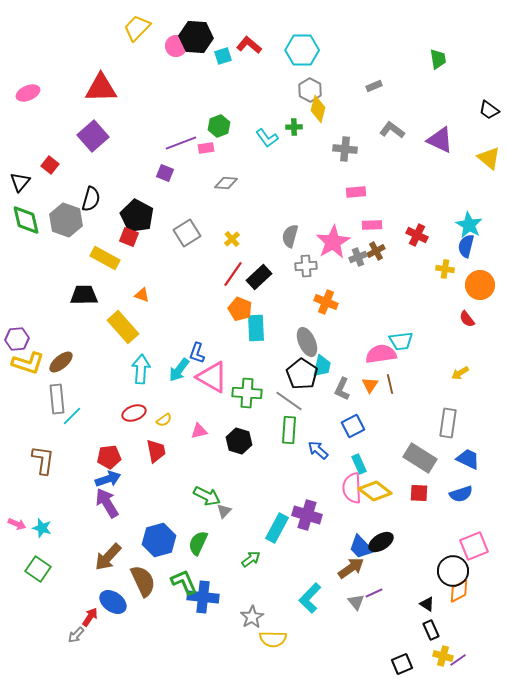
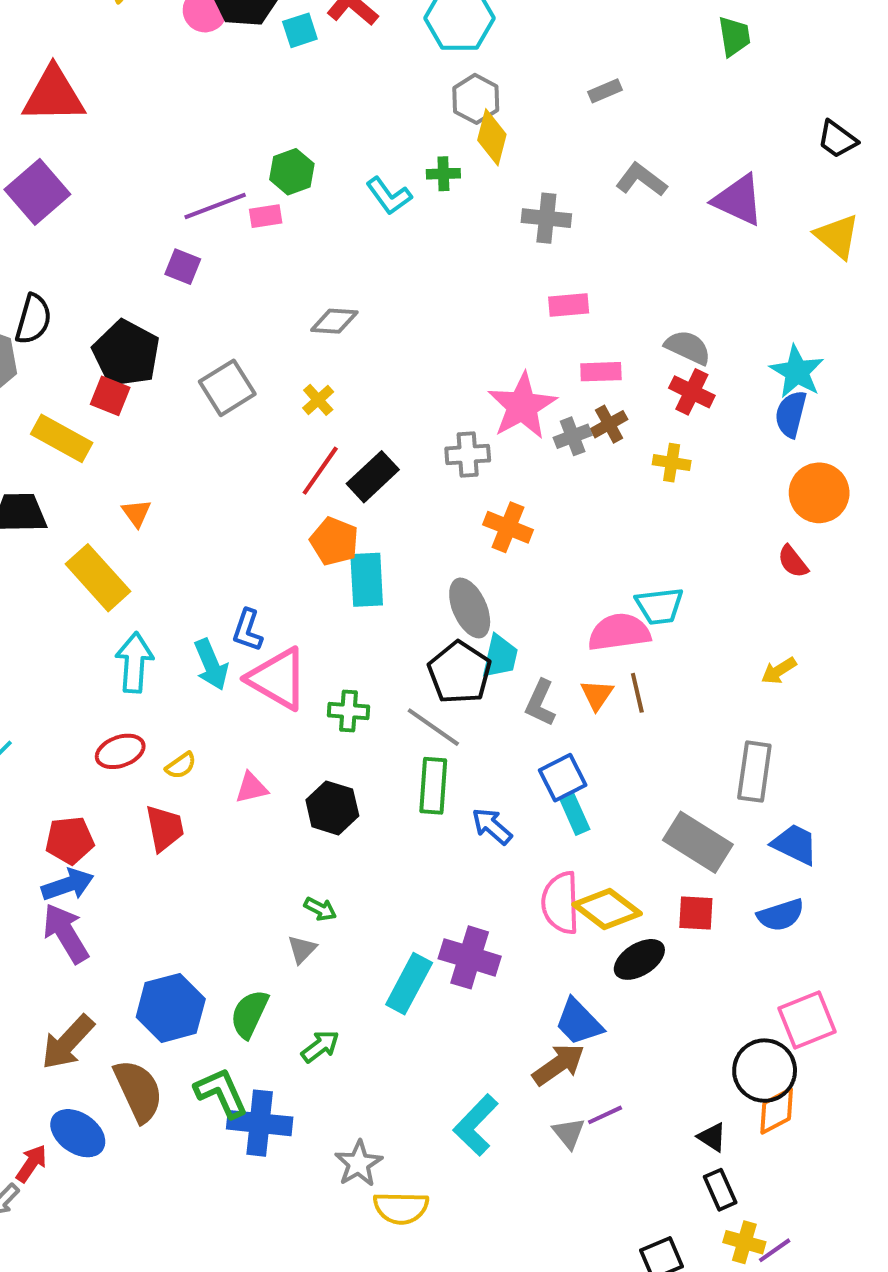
gray diamond: (226, 183) -> (334, 321), moved
gray semicircle: (290, 236) -> (688, 347), moved, turned 100
yellow cross: (445, 269) -> (672, 463), moved
orange triangle: (142, 295) -> (136, 513), turned 35
cyan arrow: (179, 370) -> (211, 665), turned -60
green cross: (247, 393) -> (348, 711), size x0.7
cyan rectangle: (359, 464) -> (575, 814), moved
green arrow: (207, 496) -> (320, 909), moved, size x0.6
black ellipse: (381, 542) -> (639, 959), moved
green arrow: (251, 559) -> (320, 1046), moved

